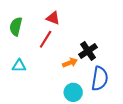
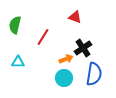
red triangle: (53, 18) -> (75, 17), moved
cyan circle: (73, 92) -> (64, 78), moved

